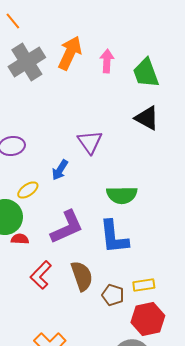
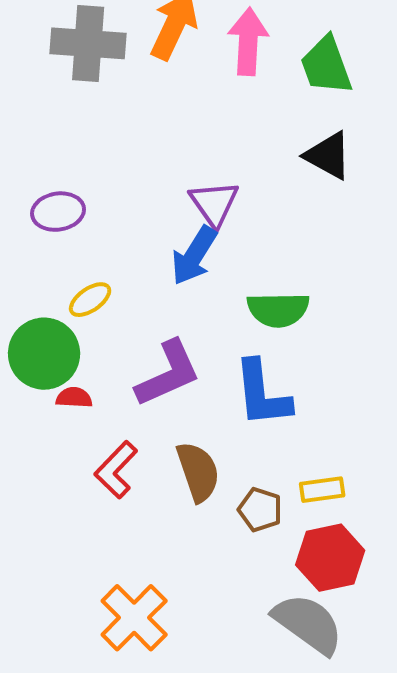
pink arrow: (107, 61) -> (248, 41), size x1.4
gray cross: (27, 62) -> (88, 43), turned 36
blue arrow: (60, 170) -> (194, 256), moved, size x1.4

